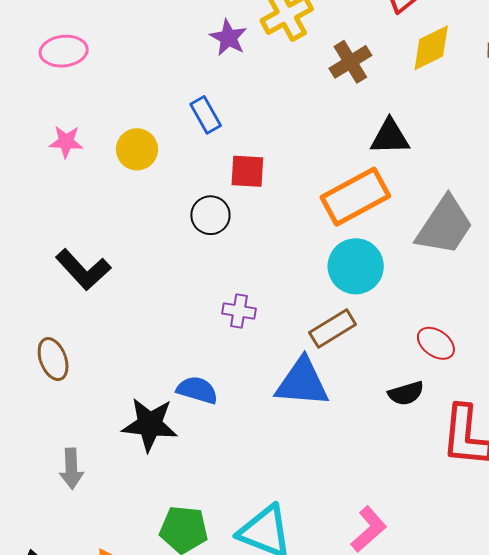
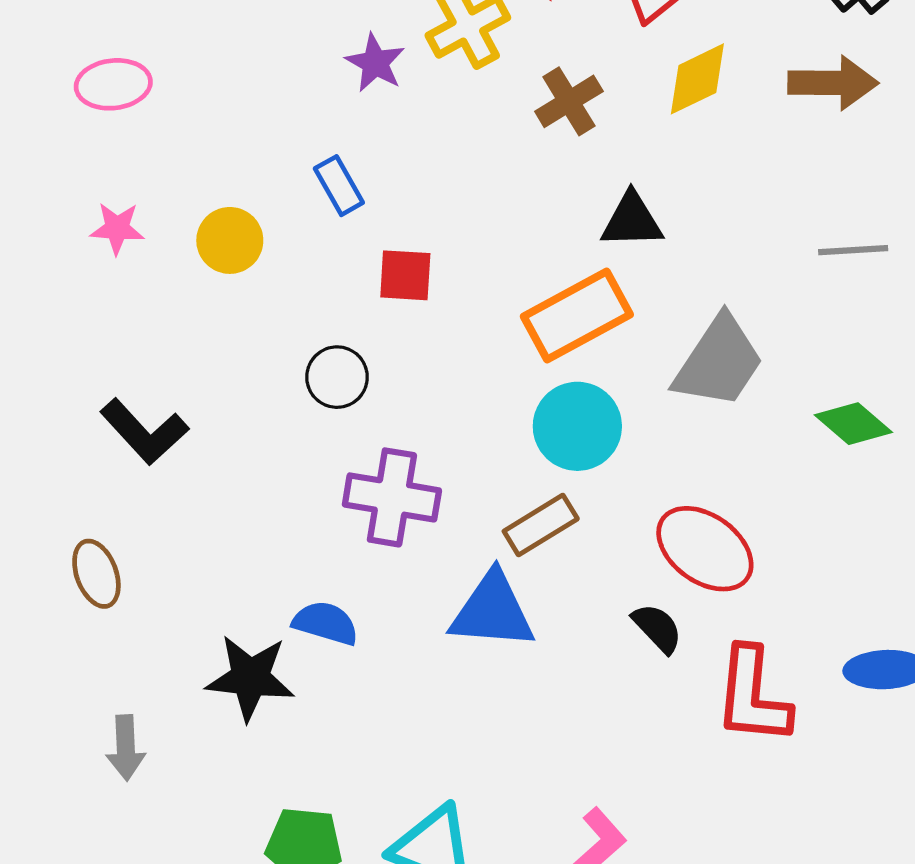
black circle: (210, 215) -> (337, 377), moved
purple cross: (239, 311) -> (392, 497), size x1.8
red ellipse: (436, 343) -> (705, 549), size x1.6
black semicircle: (406, 393) -> (657, 628), turned -117

